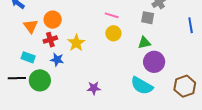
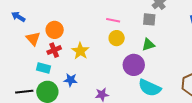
cyan rectangle: (28, 57) -> (43, 68), moved
blue star: (57, 60) -> (71, 80), moved
purple circle: (154, 62) -> (134, 65), moved

